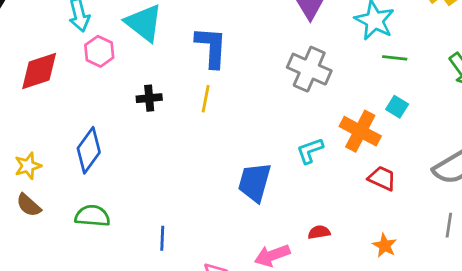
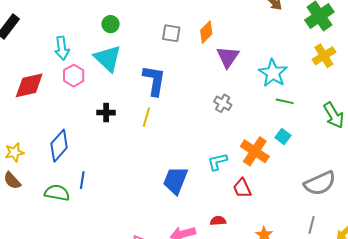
gray cross: (309, 69) -> (223, 103), size x0.6
red trapezoid: (382, 178) -> (242, 188), moved, turned -145
blue line: (162, 238) -> (82, 180), moved

